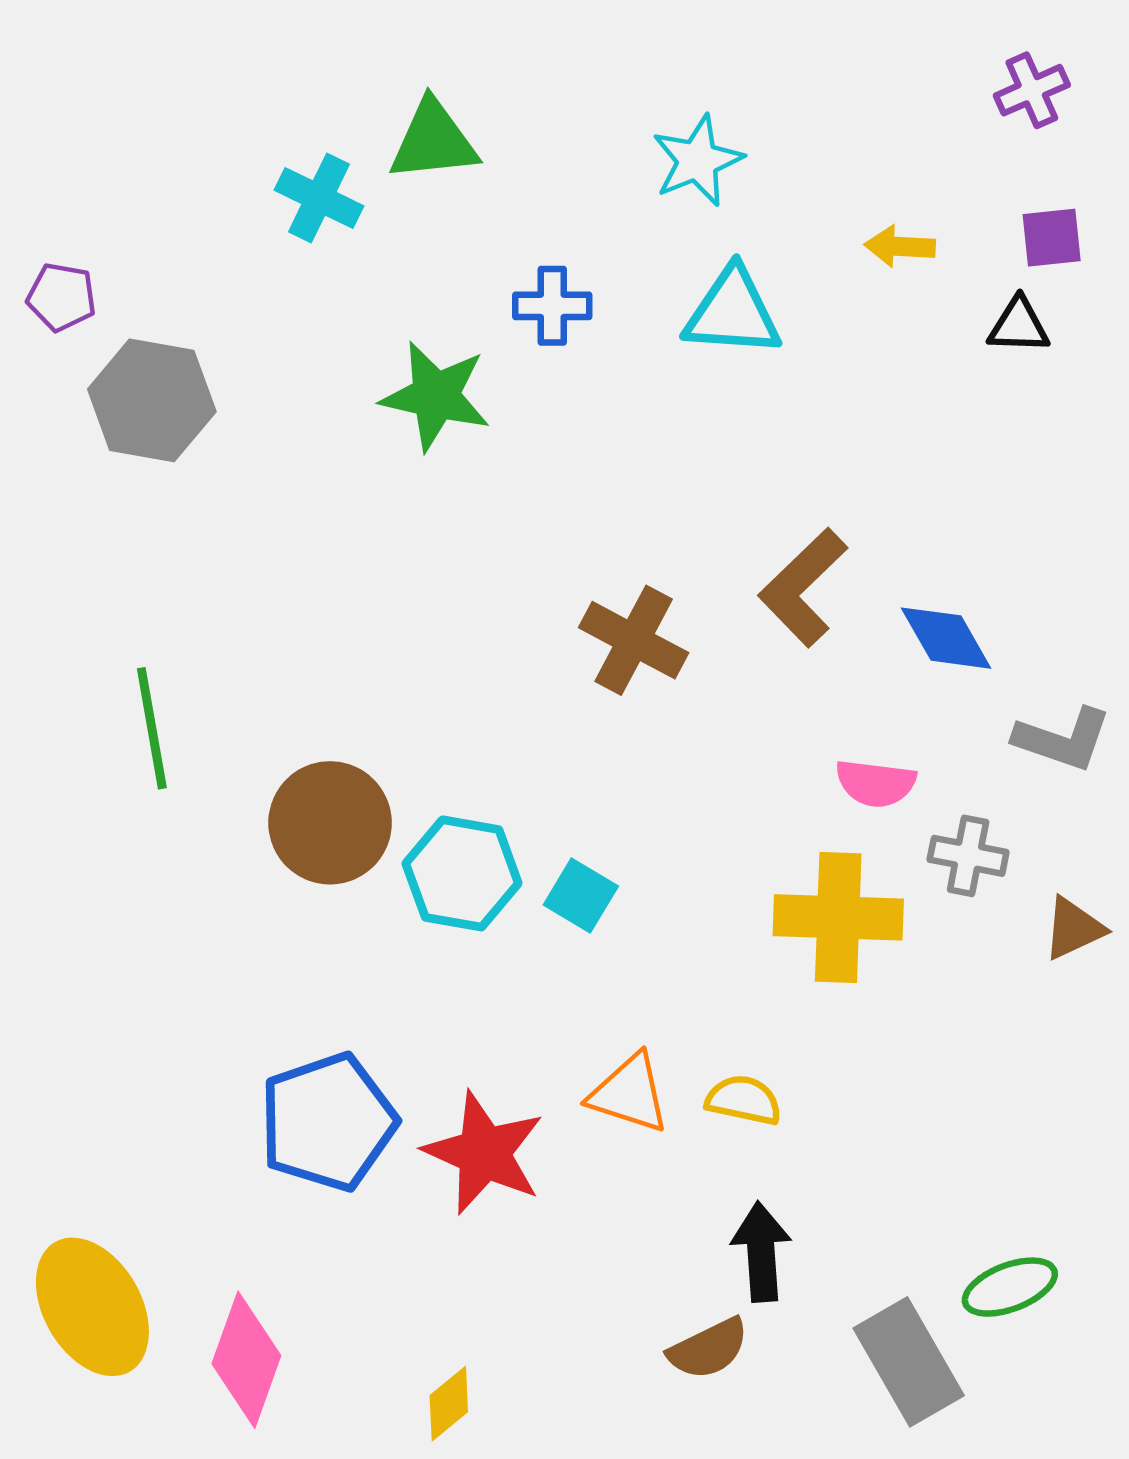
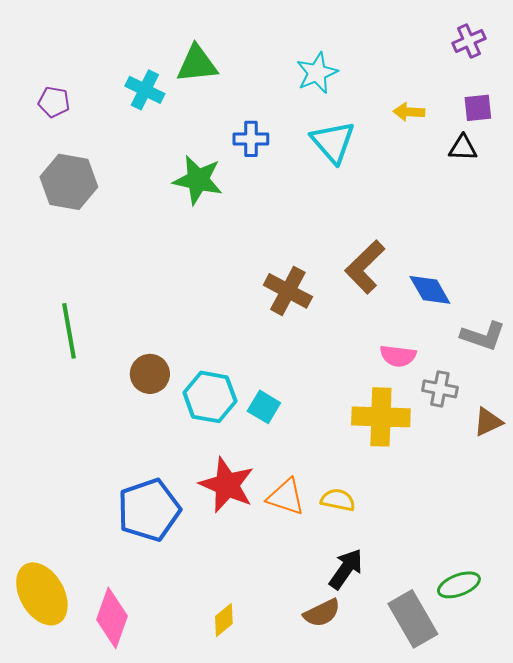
purple pentagon: (62, 297) -> (54, 102), moved
cyan triangle: (733, 312) -> (333, 142), turned 45
brown circle: (330, 823) -> (150, 374), size x0.7
red star: (484, 1153) -> (227, 485), moved
black arrow: (761, 1252) -> (346, 569), turned 39
yellow diamond: (449, 1404) -> (224, 620), moved

